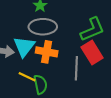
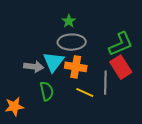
yellow line: (27, 77) -> (85, 93), moved
green semicircle: (40, 84) -> (47, 91), moved

